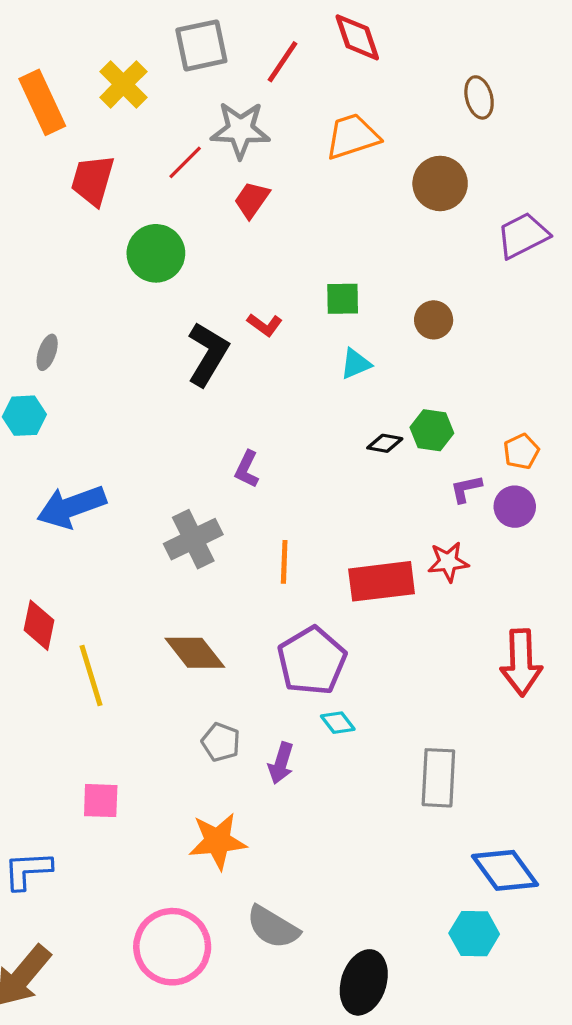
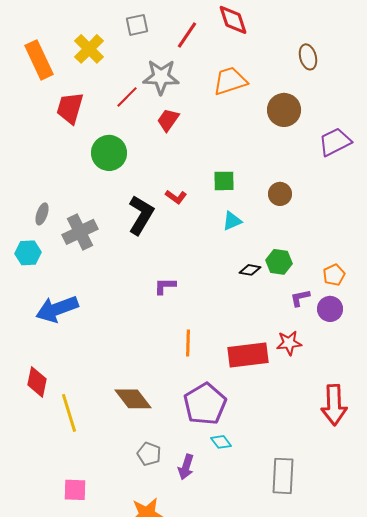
gray square: (201, 45) -> (137, 25), size x0.7
purple L-shape: (247, 469) -> (165, 286), turned 65
gray cross: (193, 539) -> (80, 232), moved

